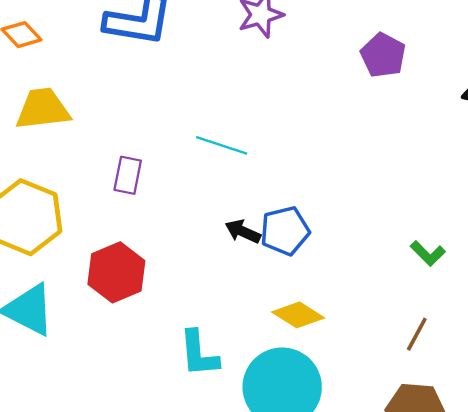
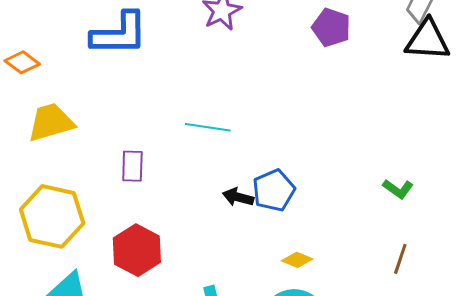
yellow diamond: (298, 315) -> (297, 260), size x0.7

